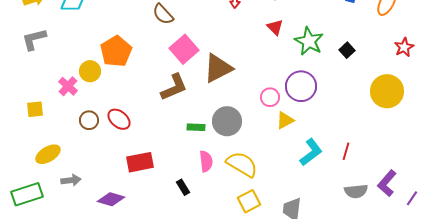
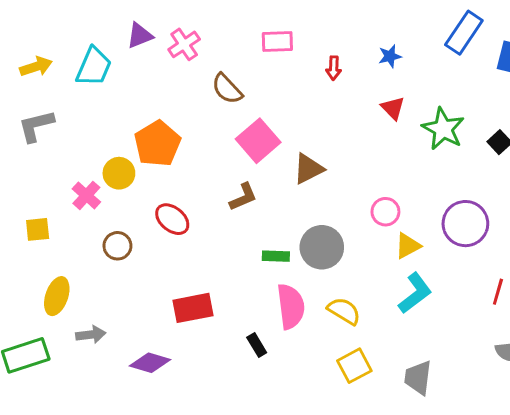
brown triangle: (218, 68) -> (308, 169), size x0.7
purple circle: (301, 86) -> (465, 224), moved
brown L-shape: (174, 87) -> (243, 197), size x0.7
red ellipse: (119, 119) -> (172, 219), moved
cyan L-shape: (311, 152) -> (415, 293), moved
yellow ellipse: (48, 154) -> (57, 296), turned -40
pink semicircle: (206, 161) -> (291, 306), size x1.4
yellow semicircle: (242, 164) -> (344, 311), size x0.7

